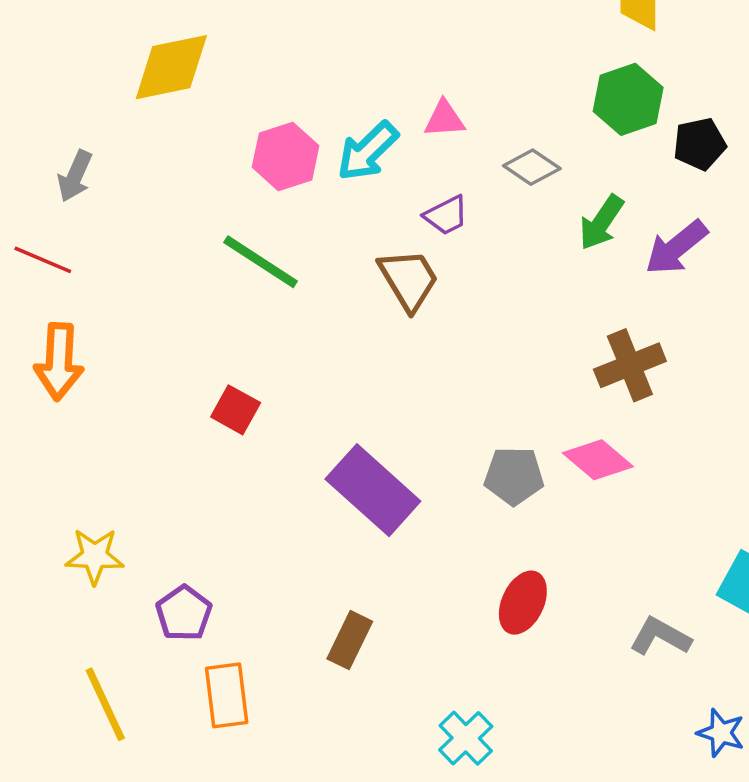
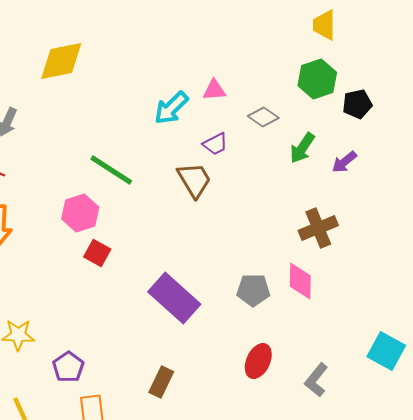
pink hexagon: (286, 156) -> (80, 213), moved
purple arrow: (676, 247) -> (344, 162), size x0.7
pink diamond: (598, 460) -> (300, 281), turned 51
gray L-shape: (660, 636) -> (316, 380), moved, turned -80

